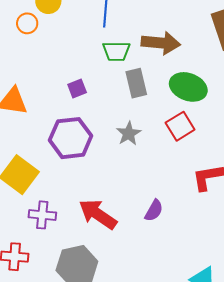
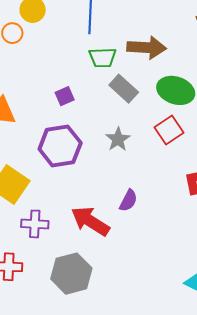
gray rectangle: (136, 83) -> (124, 89), turned -32
purple semicircle: (154, 210) -> (128, 201), moved

